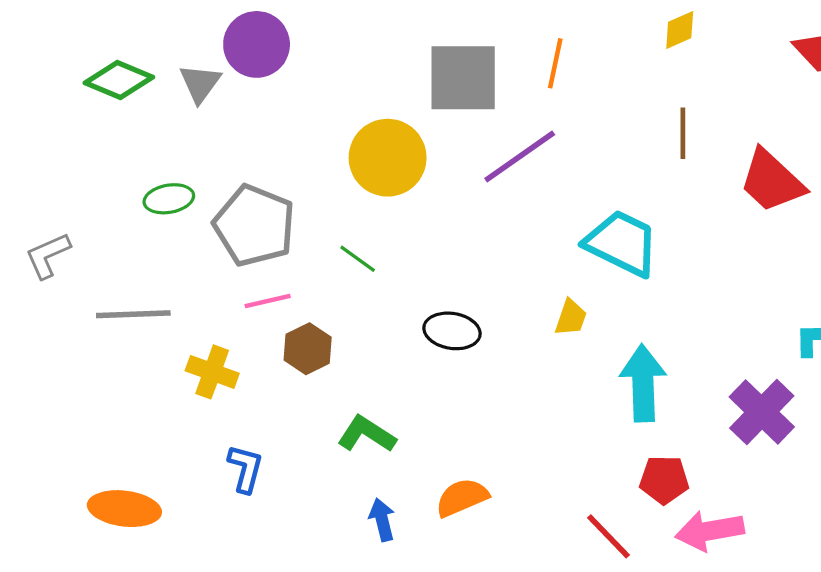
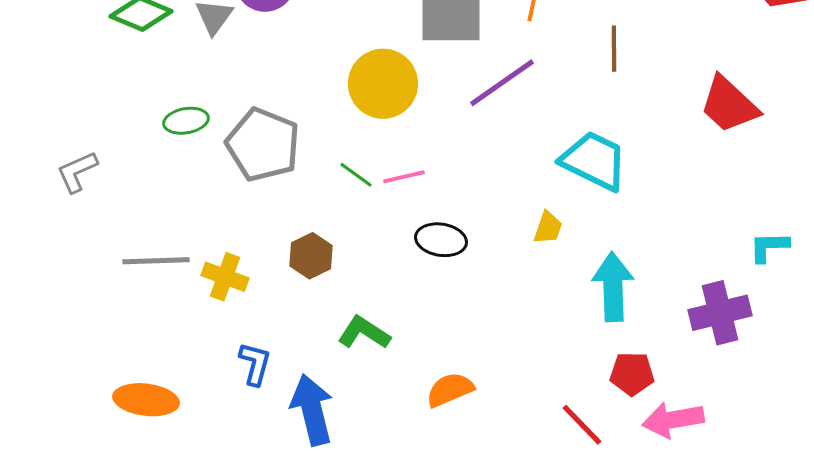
brown line: (683, 133) -> (614, 49), moved
pink line: (268, 301) -> (404, 177), moved
gray line: (133, 314) -> (156, 261), moved
purple cross: (762, 412) -> (720, 313), turned 32
blue arrow: (382, 520) -> (312, 410), moved, size x1.8

